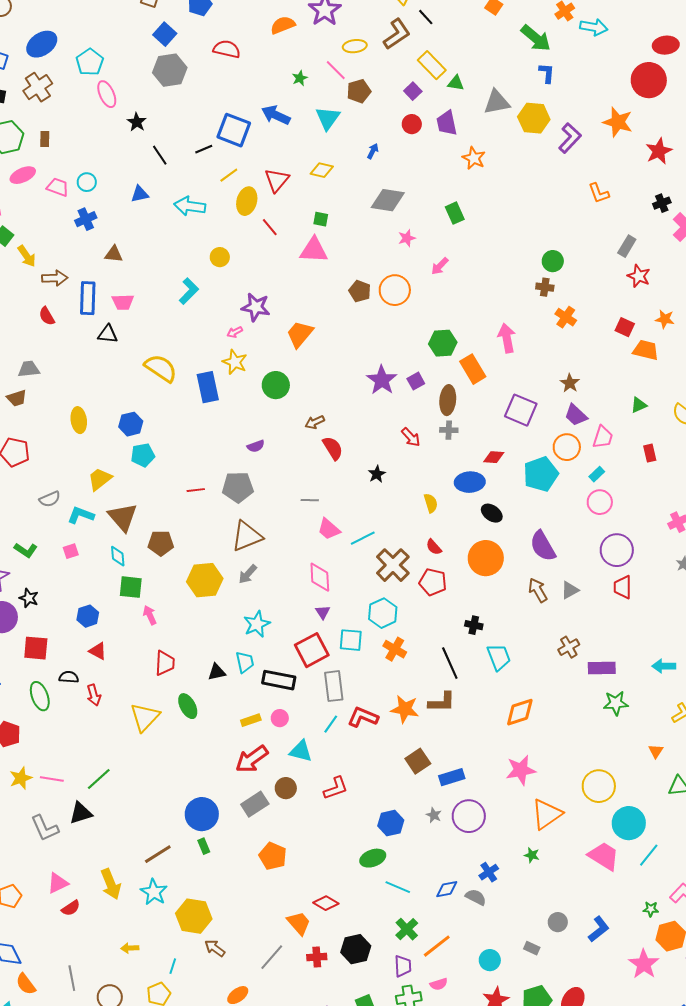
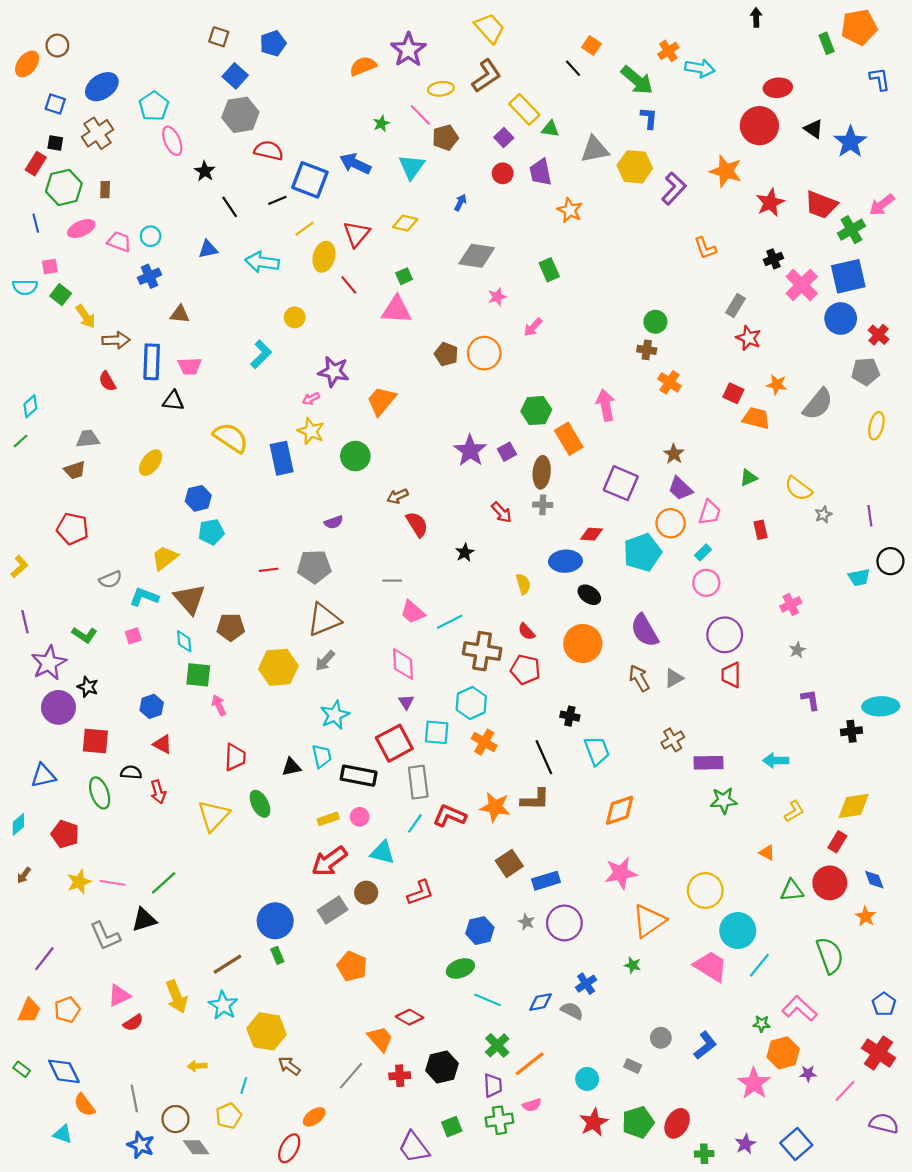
black line: (426, 17) -> (573, 68), moved
red semicircle: (227, 49) -> (269, 151), moved
green square: (321, 219) -> (404, 276), turned -35
yellow ellipse: (79, 420) -> (151, 463), moved, turned 45
brown cross: (393, 565) -> (482, 651), turned -36
orange triangle: (656, 751) -> (767, 853), turned -35

